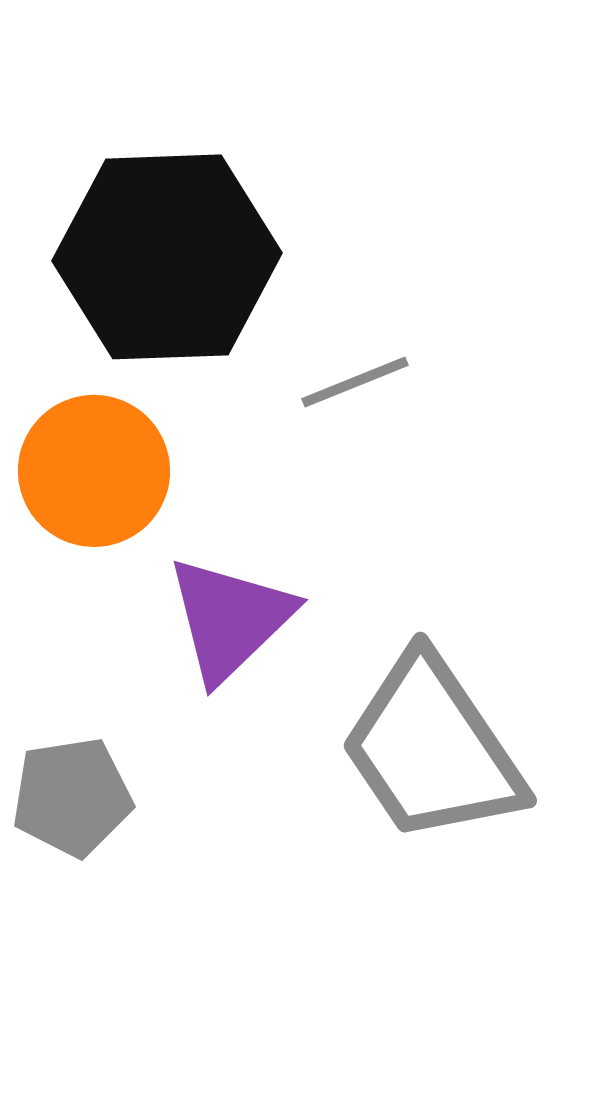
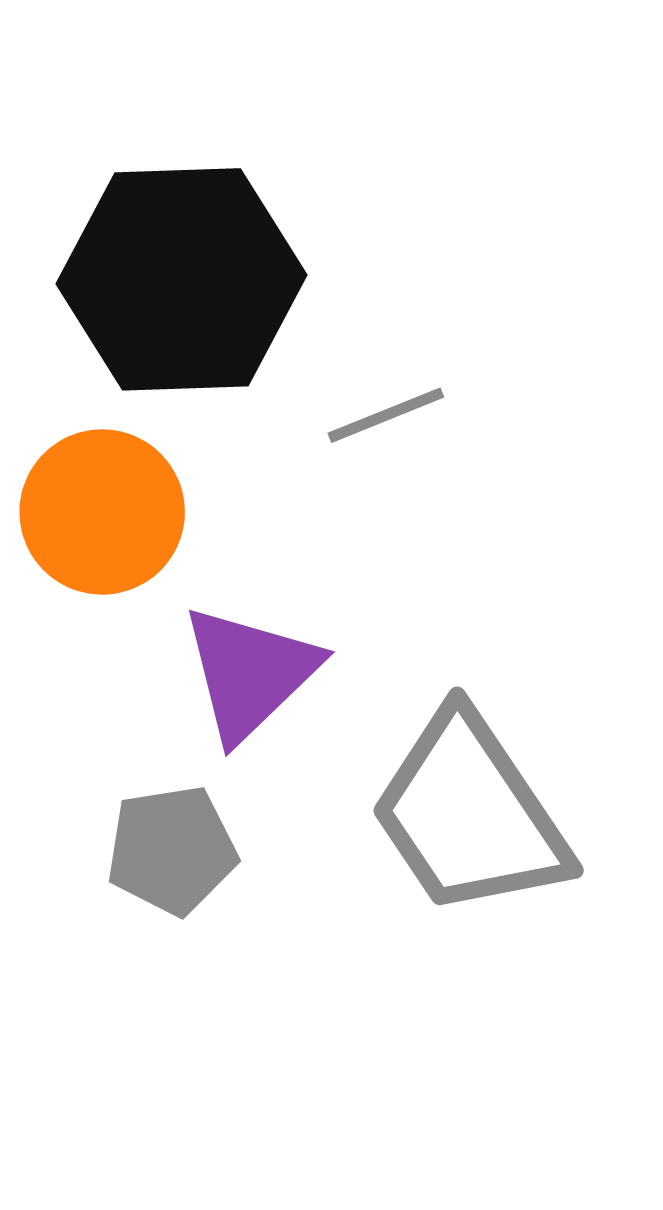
gray pentagon: (72, 797) -> (172, 850), moved

